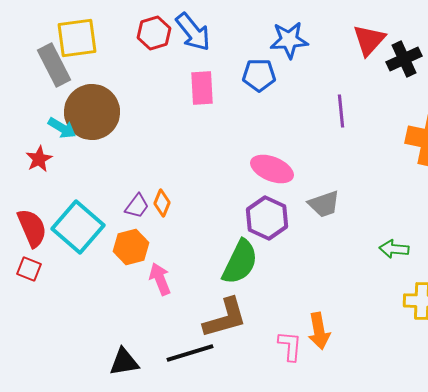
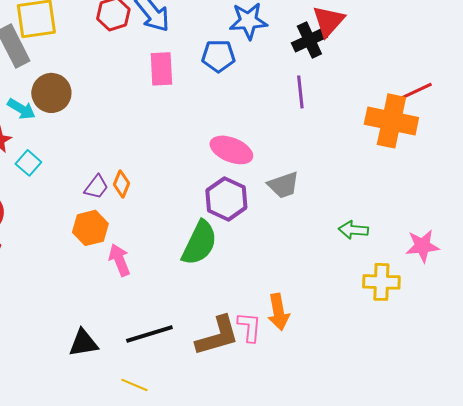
black cross: (404, 59) -> (309, 40), moved
brown circle: (92, 112) -> (51, 93), size x0.7
cyan square: (78, 227) -> (28, 163), moved, size x0.5
brown L-shape: (225, 318) -> (217, 336), moved

